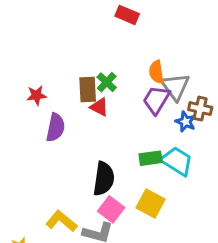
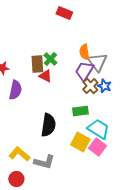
brown cross: (200, 109) -> (90, 86), moved, turned 35
cyan trapezoid: (177, 161) -> (98, 129), moved
pink square: (111, 209) -> (97, 147), moved

